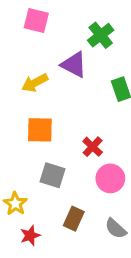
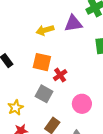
purple triangle: (74, 65) -> (73, 23), turned -48
red cross: (93, 147) -> (60, 75), moved

